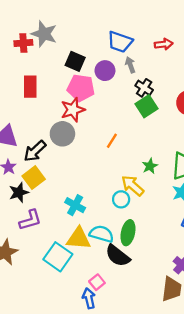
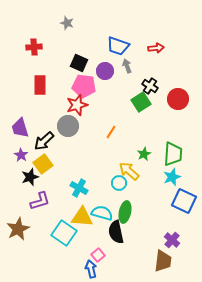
gray star: (44, 34) -> (67, 23), moved, size x0.6
black cross: (144, 88) -> (150, 86), moved
black semicircle: (118, 256) -> (116, 232), turned 40

